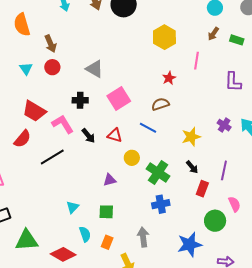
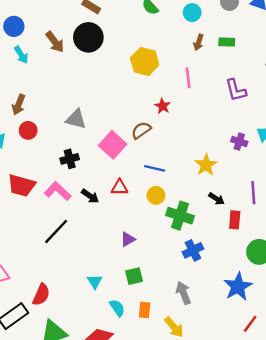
brown arrow: (51, 44) -> (19, 105), turned 60
brown semicircle: (160, 104) -> (141, 130), moved
red semicircle: (22, 139) -> (41, 295), moved
yellow circle: (132, 158) -> (156, 195), moved

